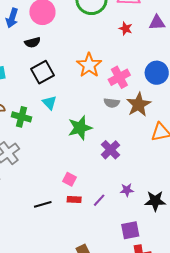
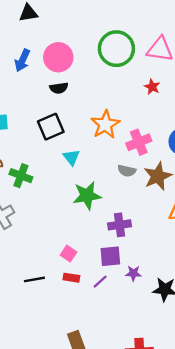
black semicircle: (32, 42) -> (59, 88), moved
cyan triangle: (50, 103) -> (71, 157), moved
purple cross: (111, 150) -> (120, 225), turned 30
purple square: (130, 230) -> (110, 256), moved

